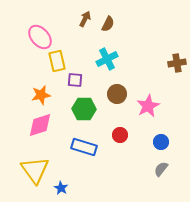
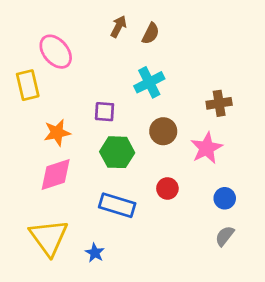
yellow rectangle: (57, 61) -> (28, 85), moved
brown cross: (177, 63) -> (219, 103), moved
blue star: (61, 188) -> (95, 253), moved

